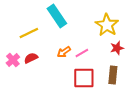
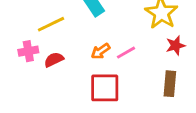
pink cross: (13, 60) -> (28, 51), moved, turned 32
red square: (84, 78) -> (105, 88), moved

